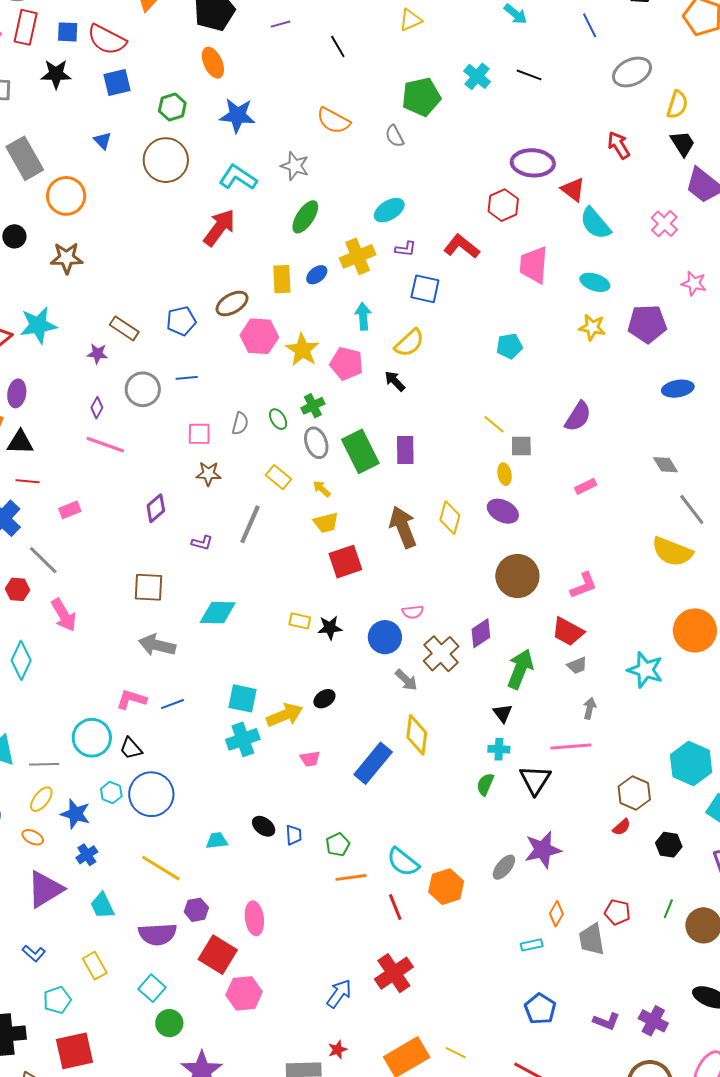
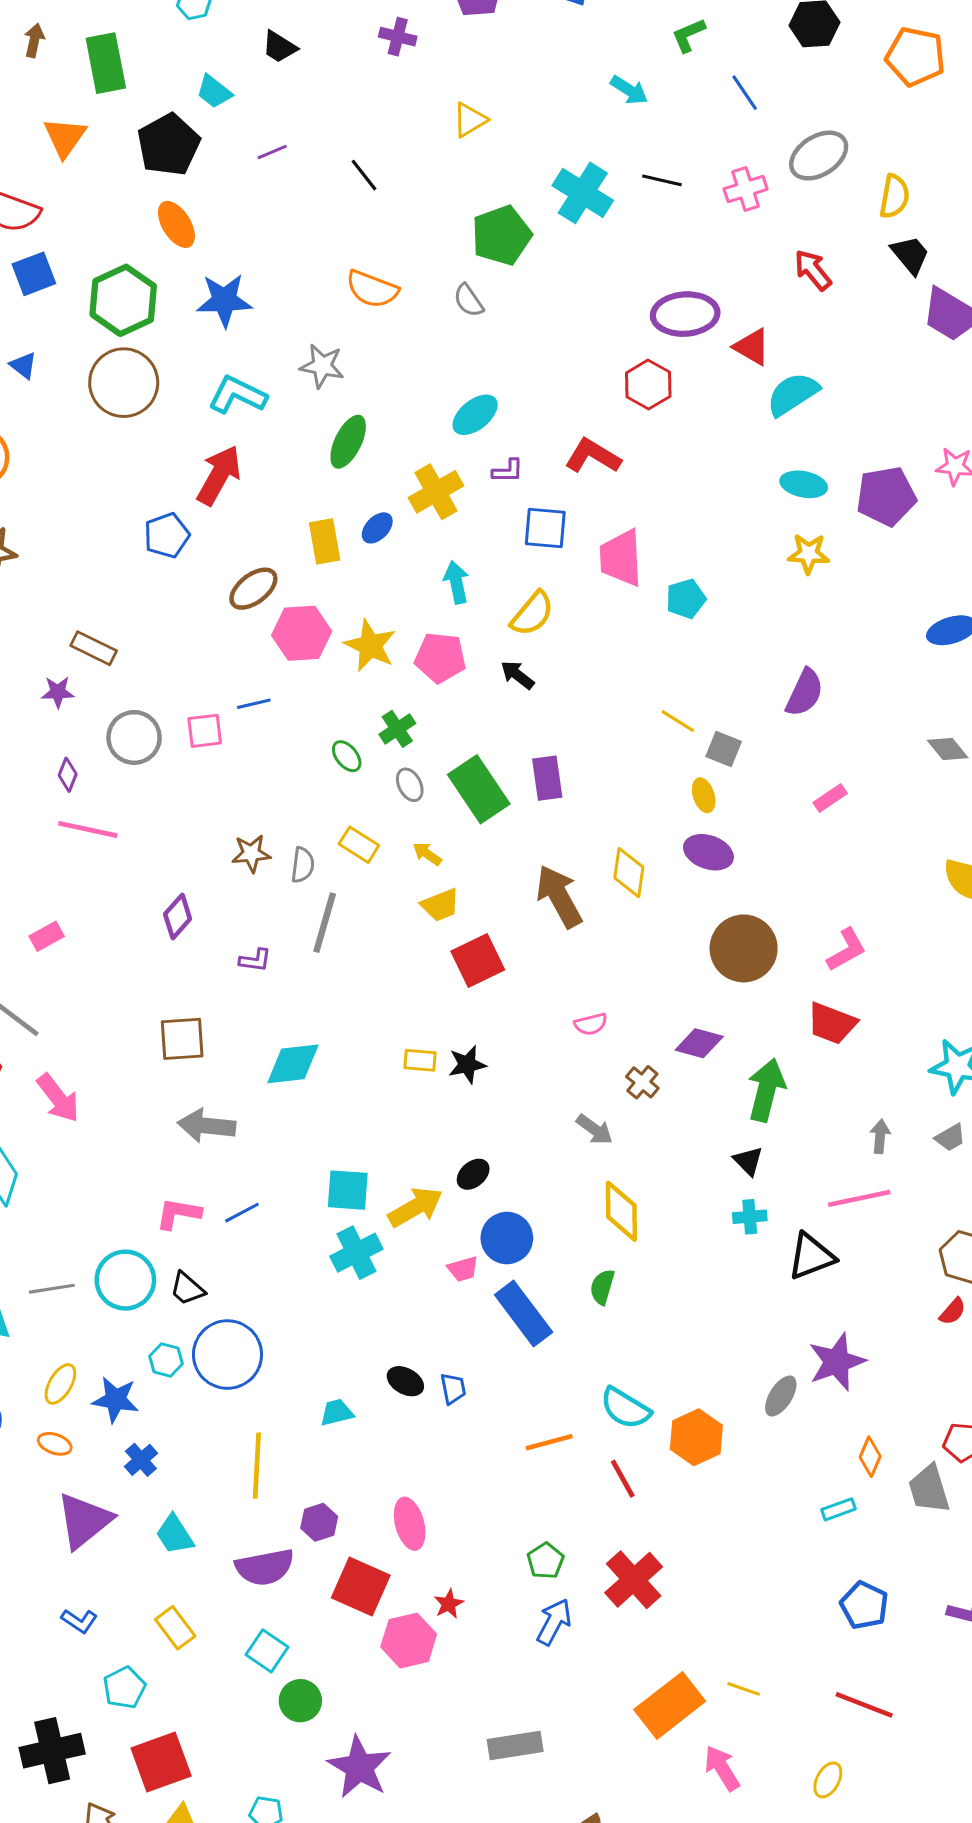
cyan cross: (477, 76) -> (583, 193), size x1.4
green hexagon: (172, 107) -> (123, 300), size x1.6
cyan semicircle: (595, 223) -> (793, 394), turned 105
pink cross: (664, 224) -> (746, 189), moved, turned 36
pink trapezoid: (534, 265) -> (621, 558), moved
blue pentagon: (181, 321) -> (167, 535), moved
purple pentagon: (647, 324) -> (886, 496), moved
blue line: (187, 378) -> (254, 704), moved
gray semicircle: (240, 423) -> (303, 865), moved
pink square: (199, 434) -> (205, 731), moved
gray ellipse: (316, 443) -> (410, 785), size x0.7
gray square: (521, 446) -> (724, 749), turned 30
purple diamond: (481, 633) -> (699, 1043), turned 56
blue circle: (385, 637) -> (507, 1238), moved
brown cross: (441, 654) -> (642, 1082), size x0.6
gray trapezoid: (577, 665) -> (950, 1138), moved
blue rectangle: (373, 763) -> (524, 1313), moved, turned -69
gray line: (44, 764) -> (52, 1289), moved
black triangle: (535, 780) -> (811, 1256), turned 44
green semicircle: (485, 784) -> (602, 1287), moved
green pentagon: (338, 845) -> (545, 1561), moved
yellow line: (161, 868) -> (257, 1466), turned 69
red star: (338, 1050) -> (449, 1604), moved

